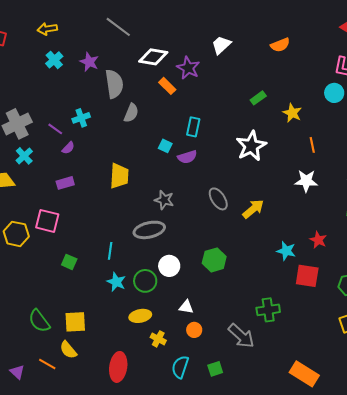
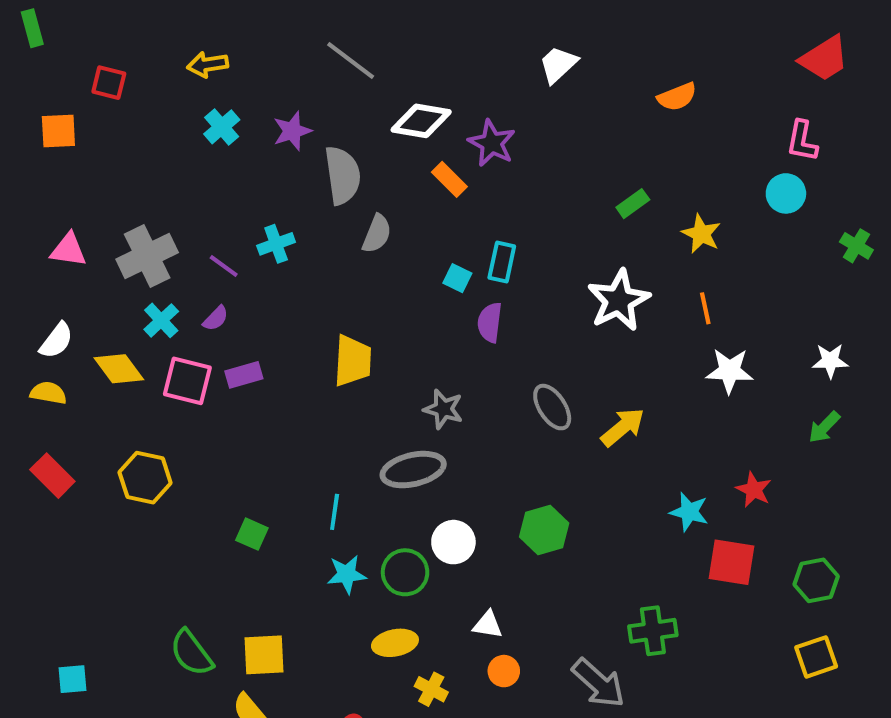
white trapezoid: (221, 45) -> (558, 64), moved
purple star: (89, 62) -> (292, 131), turned 30
orange line: (312, 145) -> (705, 308), moved
cyan square: (165, 146) -> (457, 278), moved
purple semicircle: (68, 148) -> (216, 318), moved
purple semicircle: (187, 157) -> (490, 322), turned 114
pink square: (47, 221) -> (187, 381), moved
cyan star: (116, 282) -> (347, 574), turned -30

